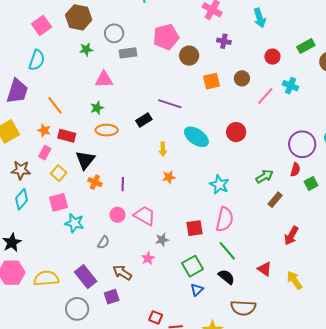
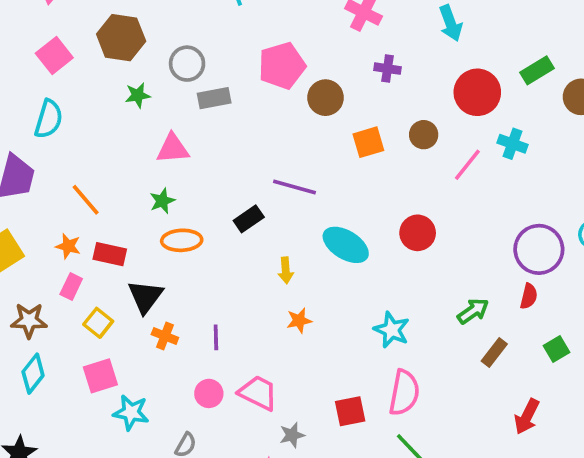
red circle: (272, 57) -> (477, 92), size x1.6
green square: (311, 183) -> (557, 349), moved

